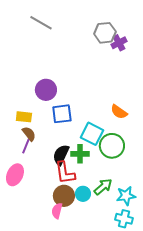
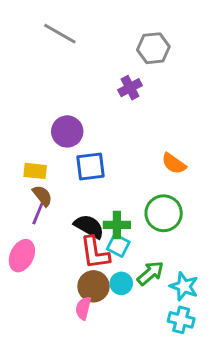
purple cross: (119, 43) -> (130, 88), moved
cyan square: (92, 134) -> (118, 245), moved, size x0.7
black semicircle: (61, 155) -> (89, 226), turned 95
cyan star: (126, 196) -> (184, 286), turned 30

